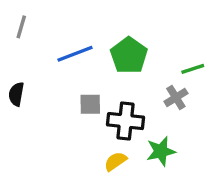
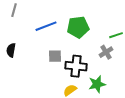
green pentagon: (129, 55) -> (78, 27), turned 30

